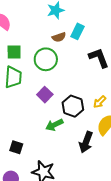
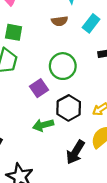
brown semicircle: (59, 37) -> (60, 21), moved
green circle: (46, 59) -> (63, 66), moved

